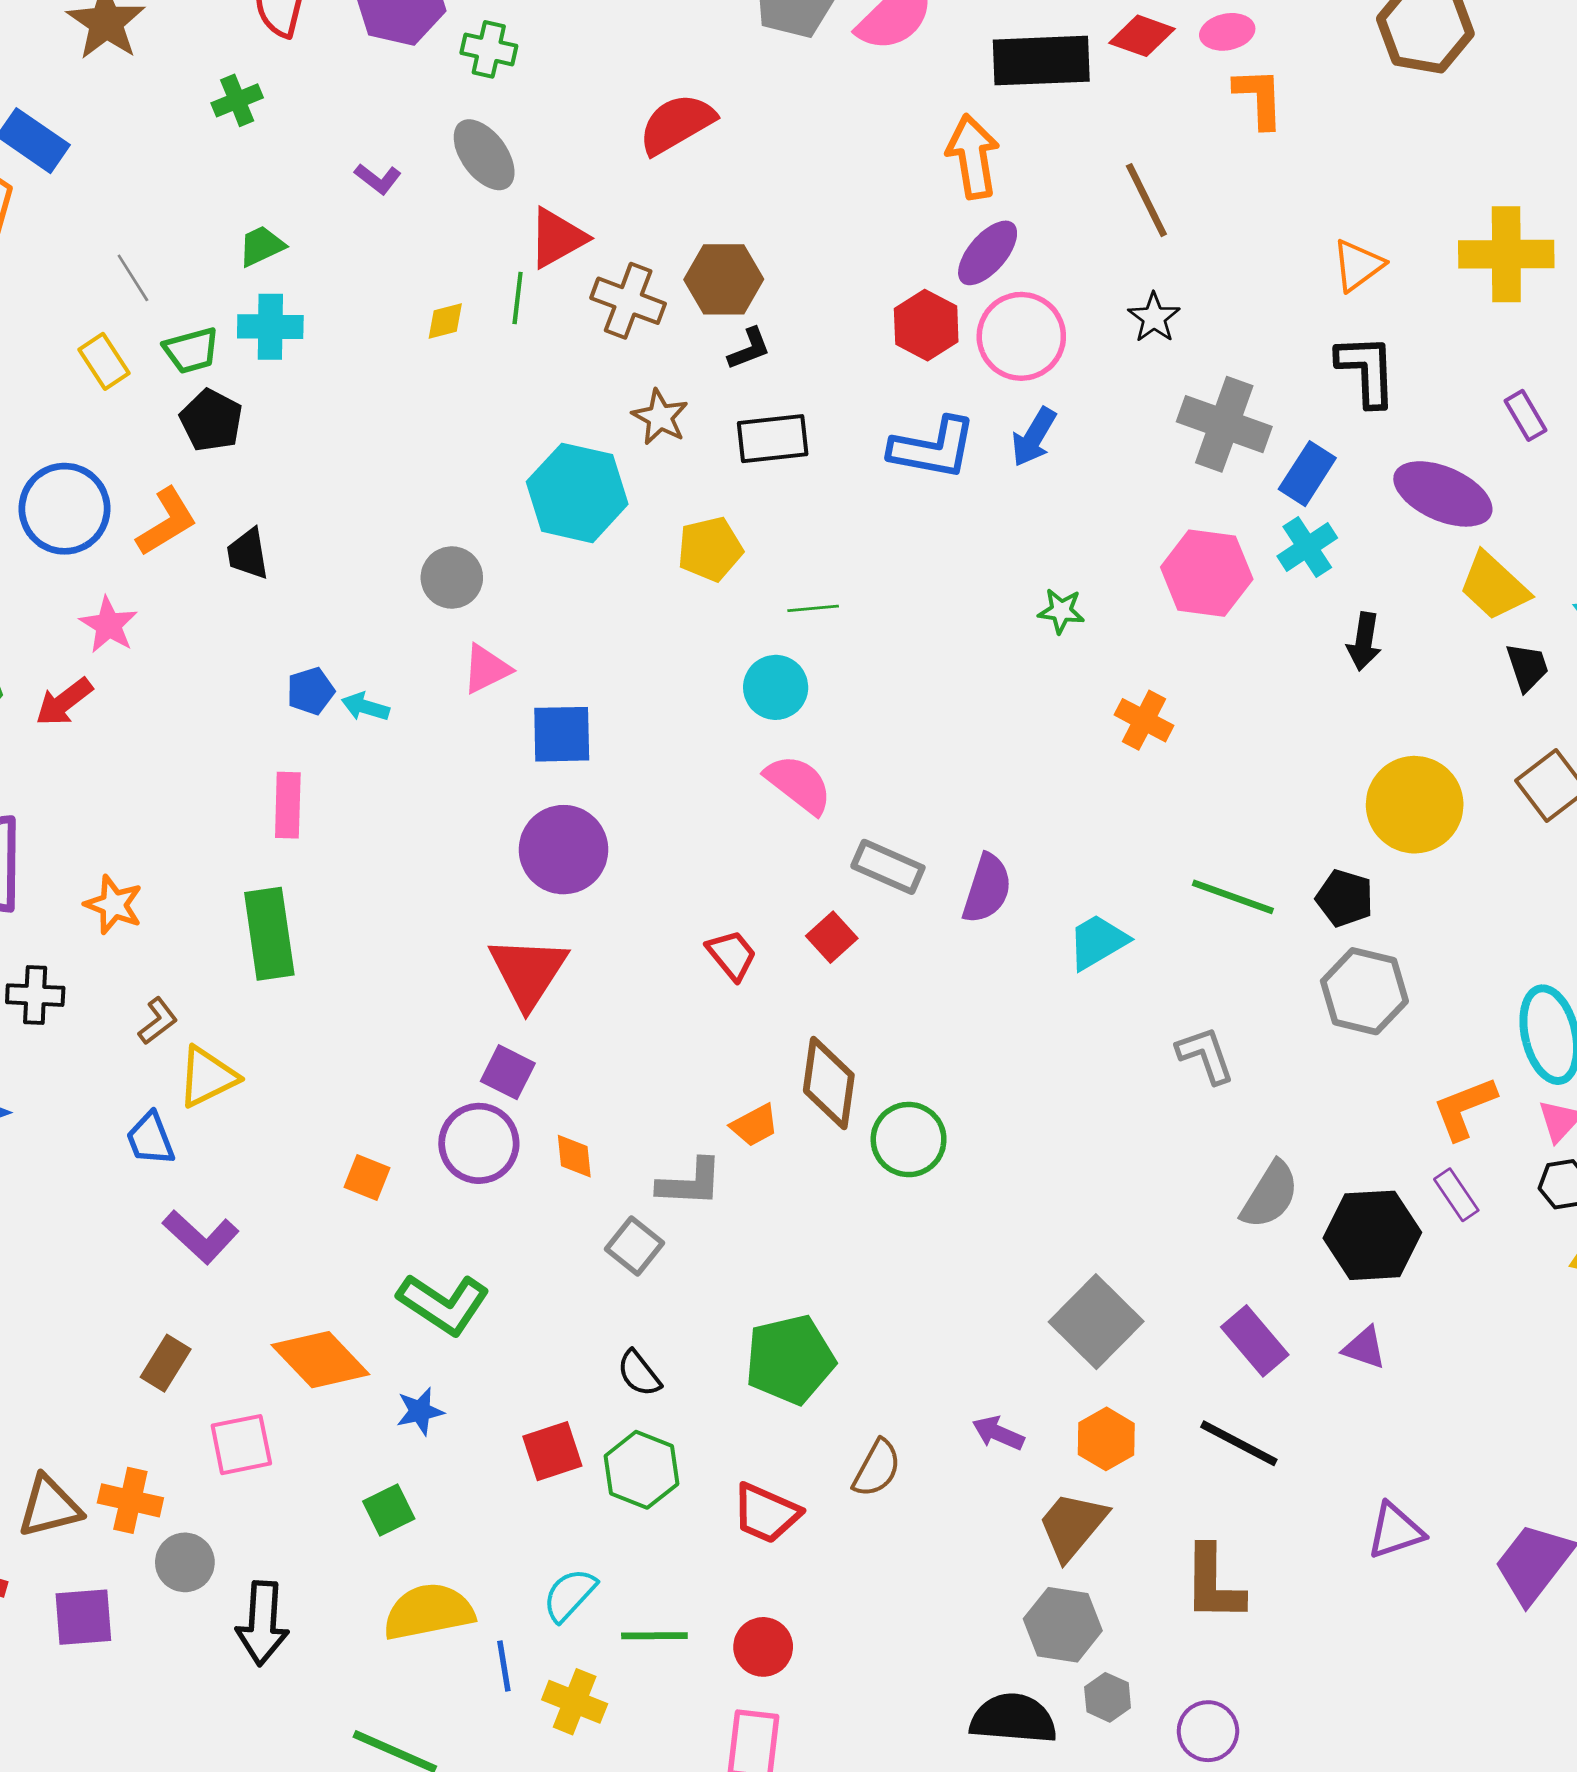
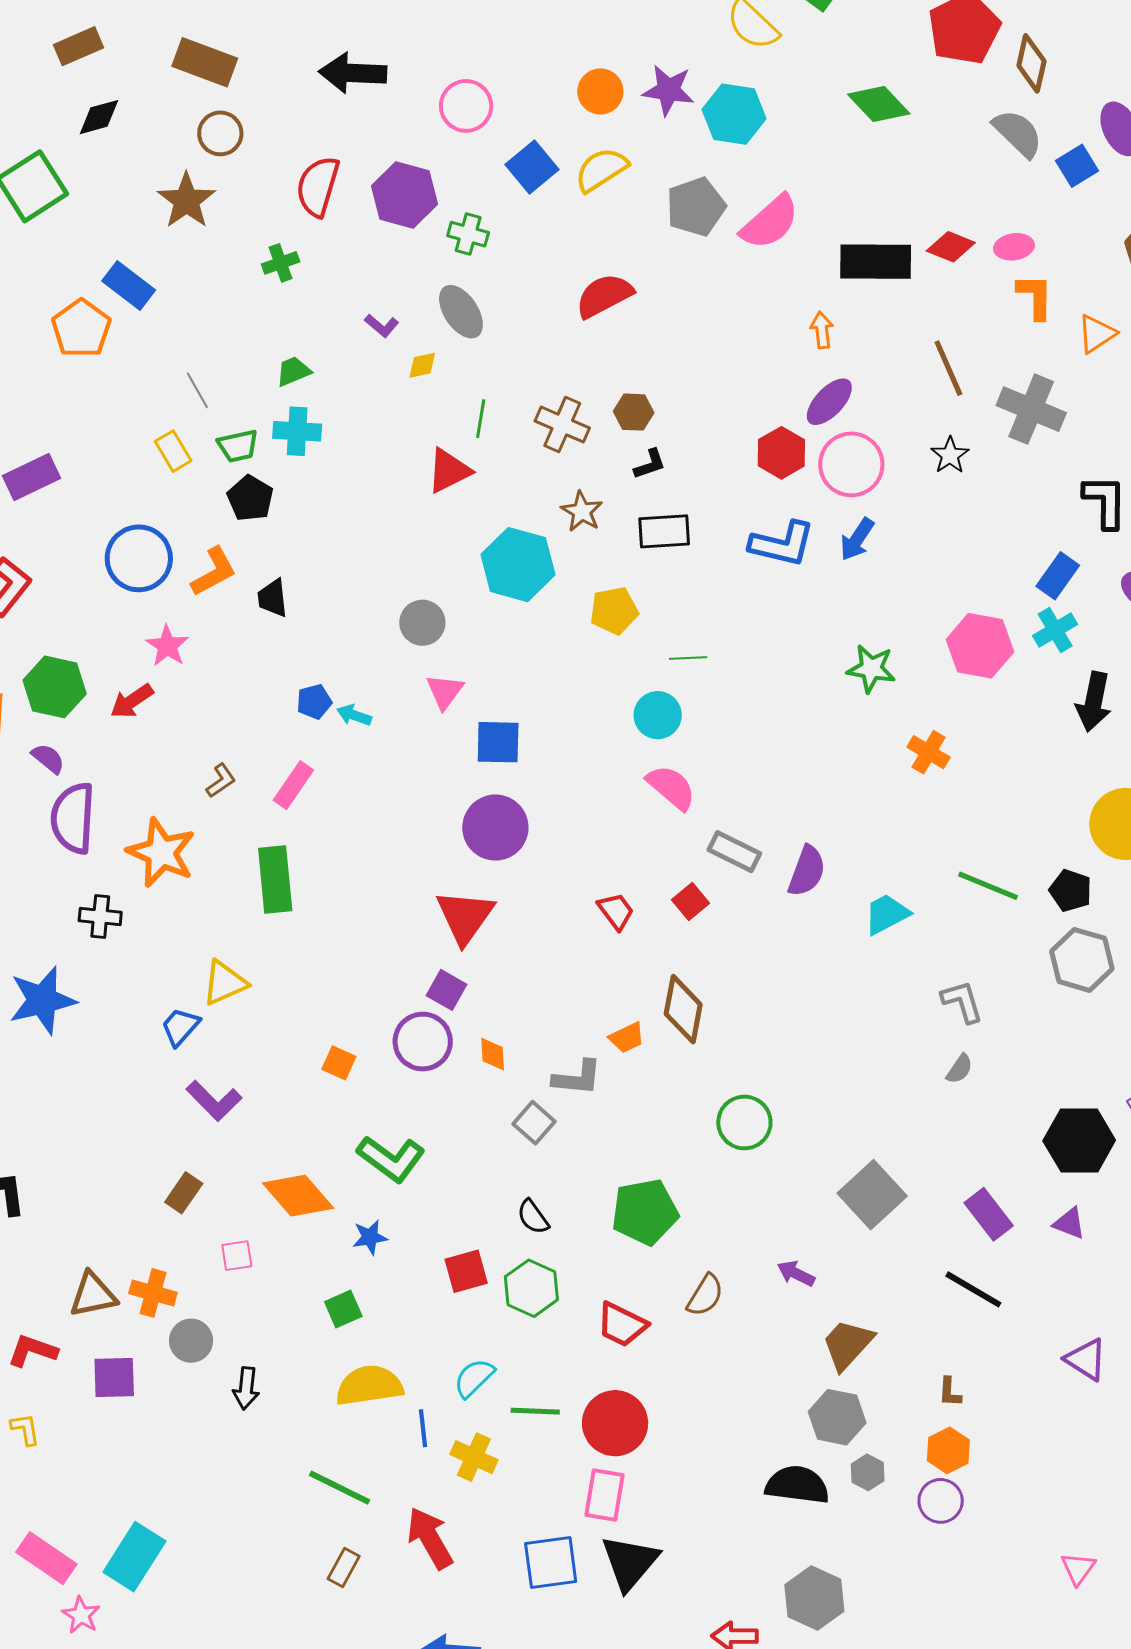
orange arrow: (973, 157) -> (822, 330), size x0.6
red triangle: (557, 238) -> (449, 471), moved
orange triangle: (1358, 265) -> (1097, 334), moved
brown hexagon: (724, 279) -> (634, 412), size x0.7
yellow diamond: (445, 321) -> (422, 365), moved
gray cross: (1224, 424) -> (1031, 409), moved
green star: (1061, 611) -> (871, 669), size x1.4
black arrow: (1364, 641) -> (1094, 702), size x1.4
pink triangle: (486, 669) -> (445, 691), turned -30
pink rectangle: (288, 805) -> (293, 785), turned 30
orange star: (114, 905) -> (161, 853), size x1.6
brown L-shape: (158, 1021) -> (221, 781), moved
blue trapezoid: (150, 1139) -> (180, 1027), turned 60
green circle: (909, 1140) -> (744, 1122), moved
gray semicircle: (1270, 1195) -> (959, 1069), moved, size x0.6
orange hexagon: (1106, 1439) -> (948, 1450), moved
pink square: (241, 1445) -> (237, 1256), size x0.7
purple triangle: (1395, 1531) -> (1086, 1359), turned 48
brown L-shape: (1213, 1584) -> (950, 1392), size x0.5
black arrow: (262, 1623) -> (246, 1388), size x0.7
red circle: (763, 1647) -> (615, 1423), size x1.5

